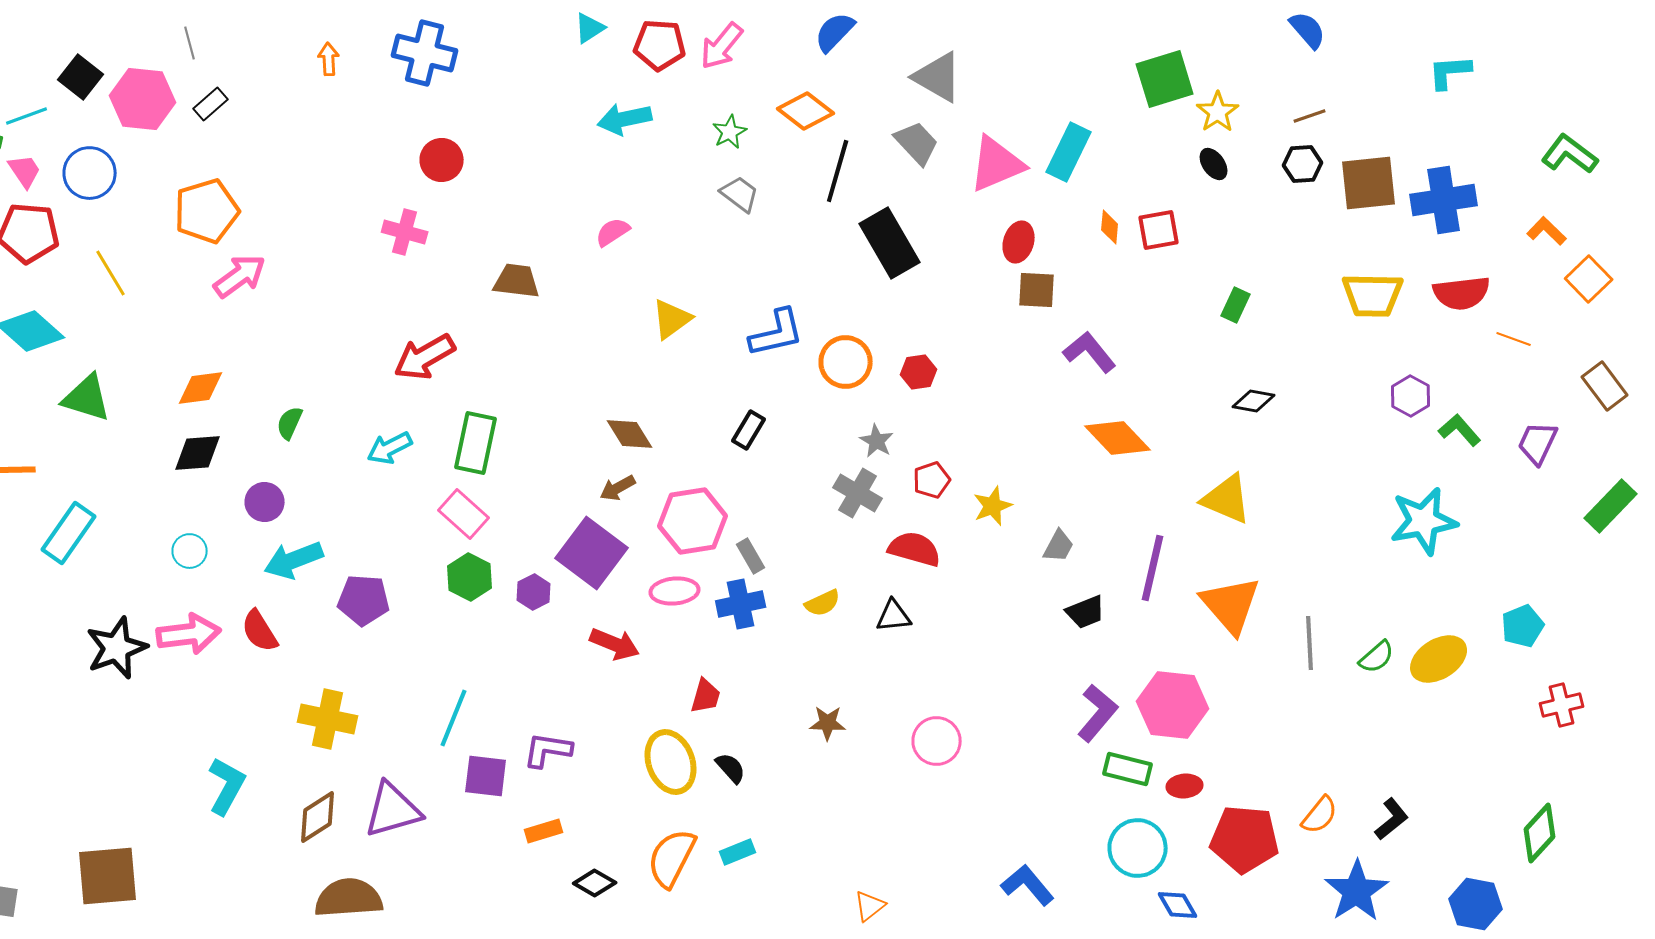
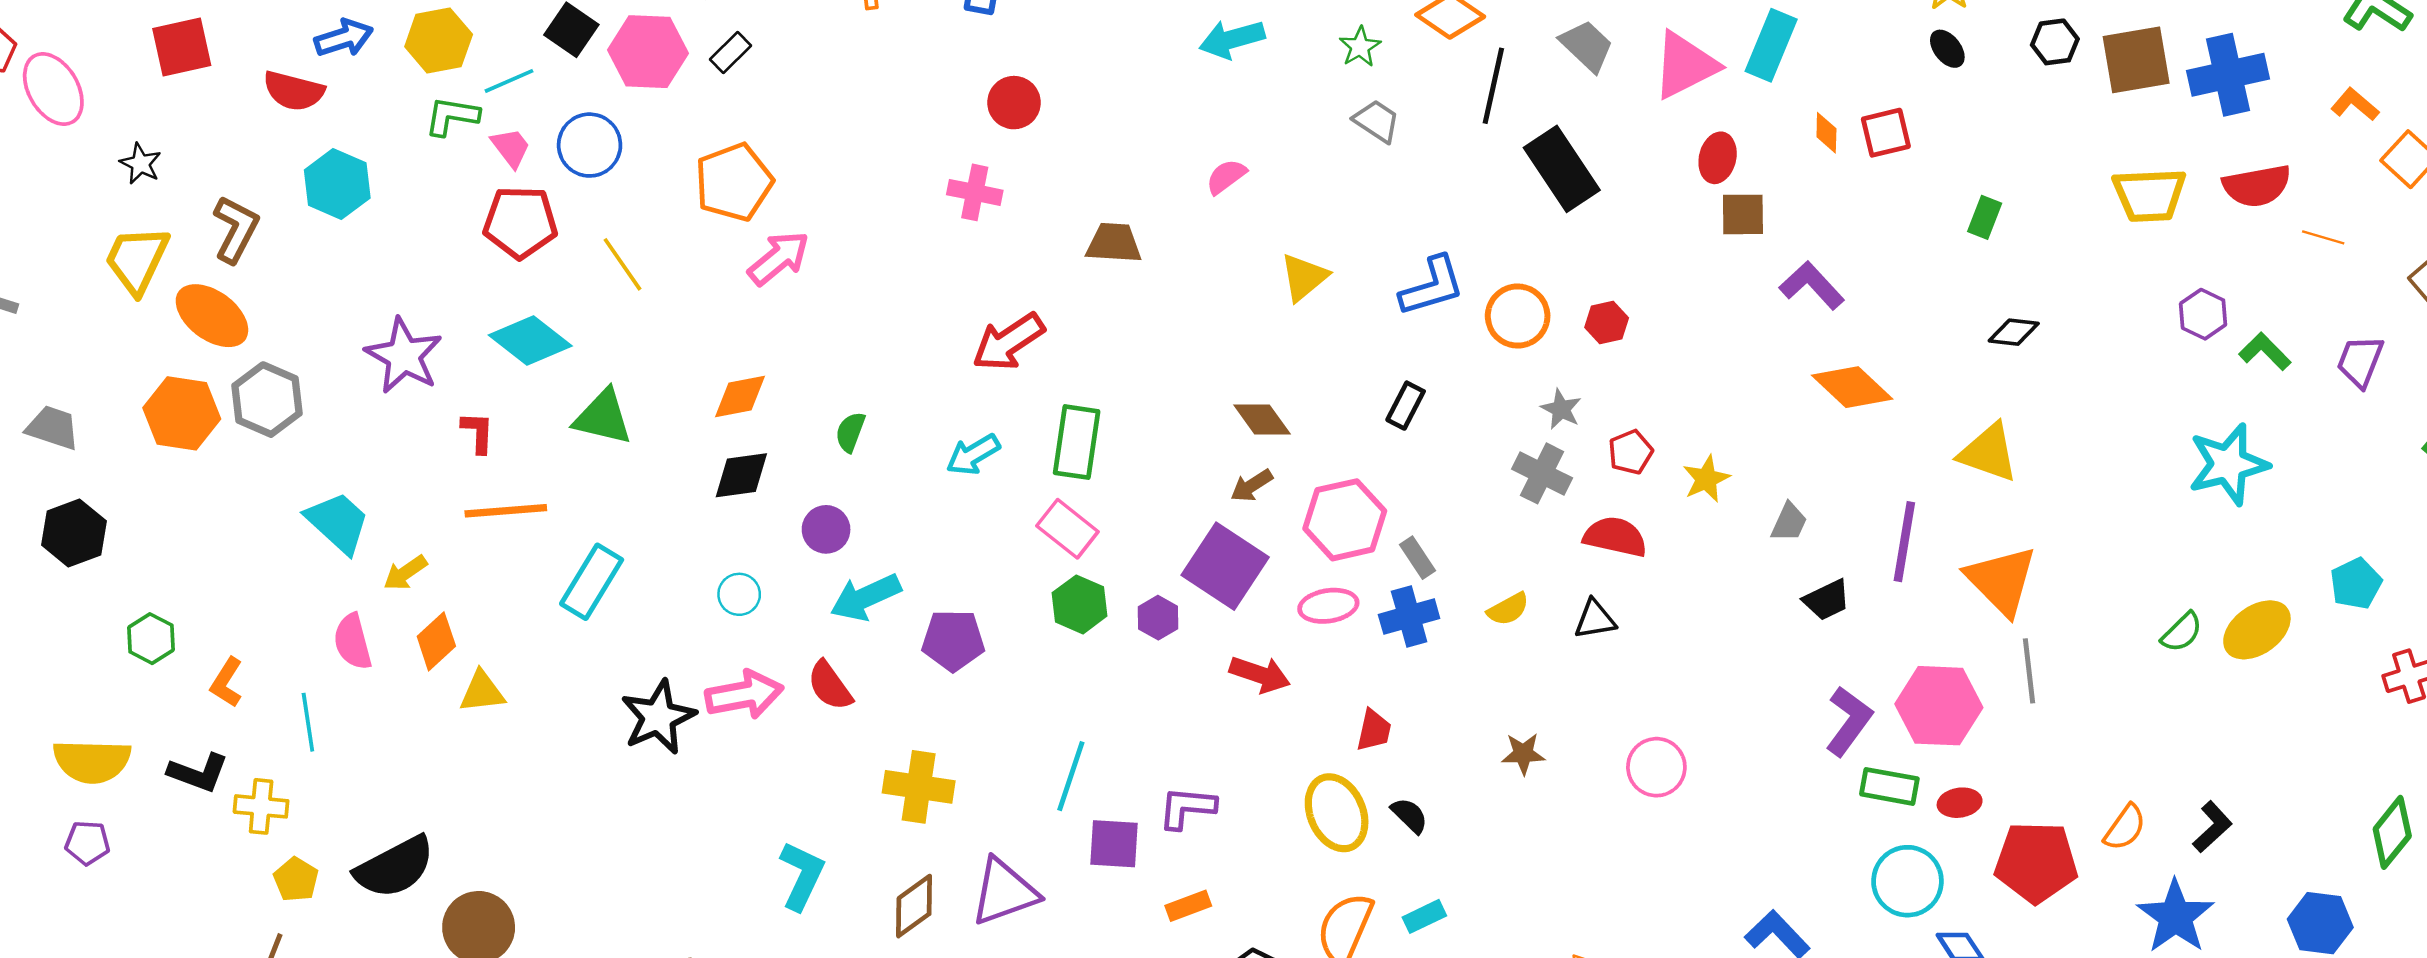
gray line: (1310, 643) -> (2029, 671), moved

